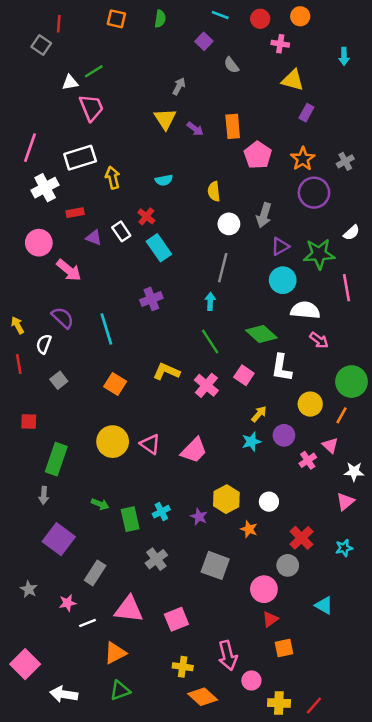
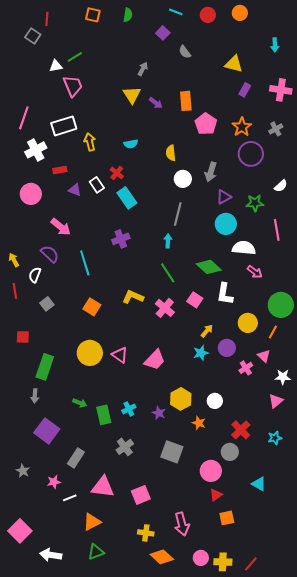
pink cross: (280, 44) -> (281, 90), moved, size x1.5
green star: (319, 254) -> (255, 203), size x0.7
pink arrow: (69, 270) -> (61, 227), moved
pink circle: (251, 680) -> (201, 558), moved

